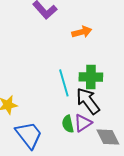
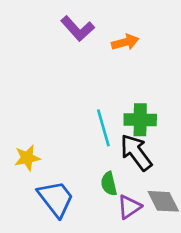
orange arrow: (82, 32) -> (125, 42), moved
purple triangle: (83, 123) -> (129, 207), moved

